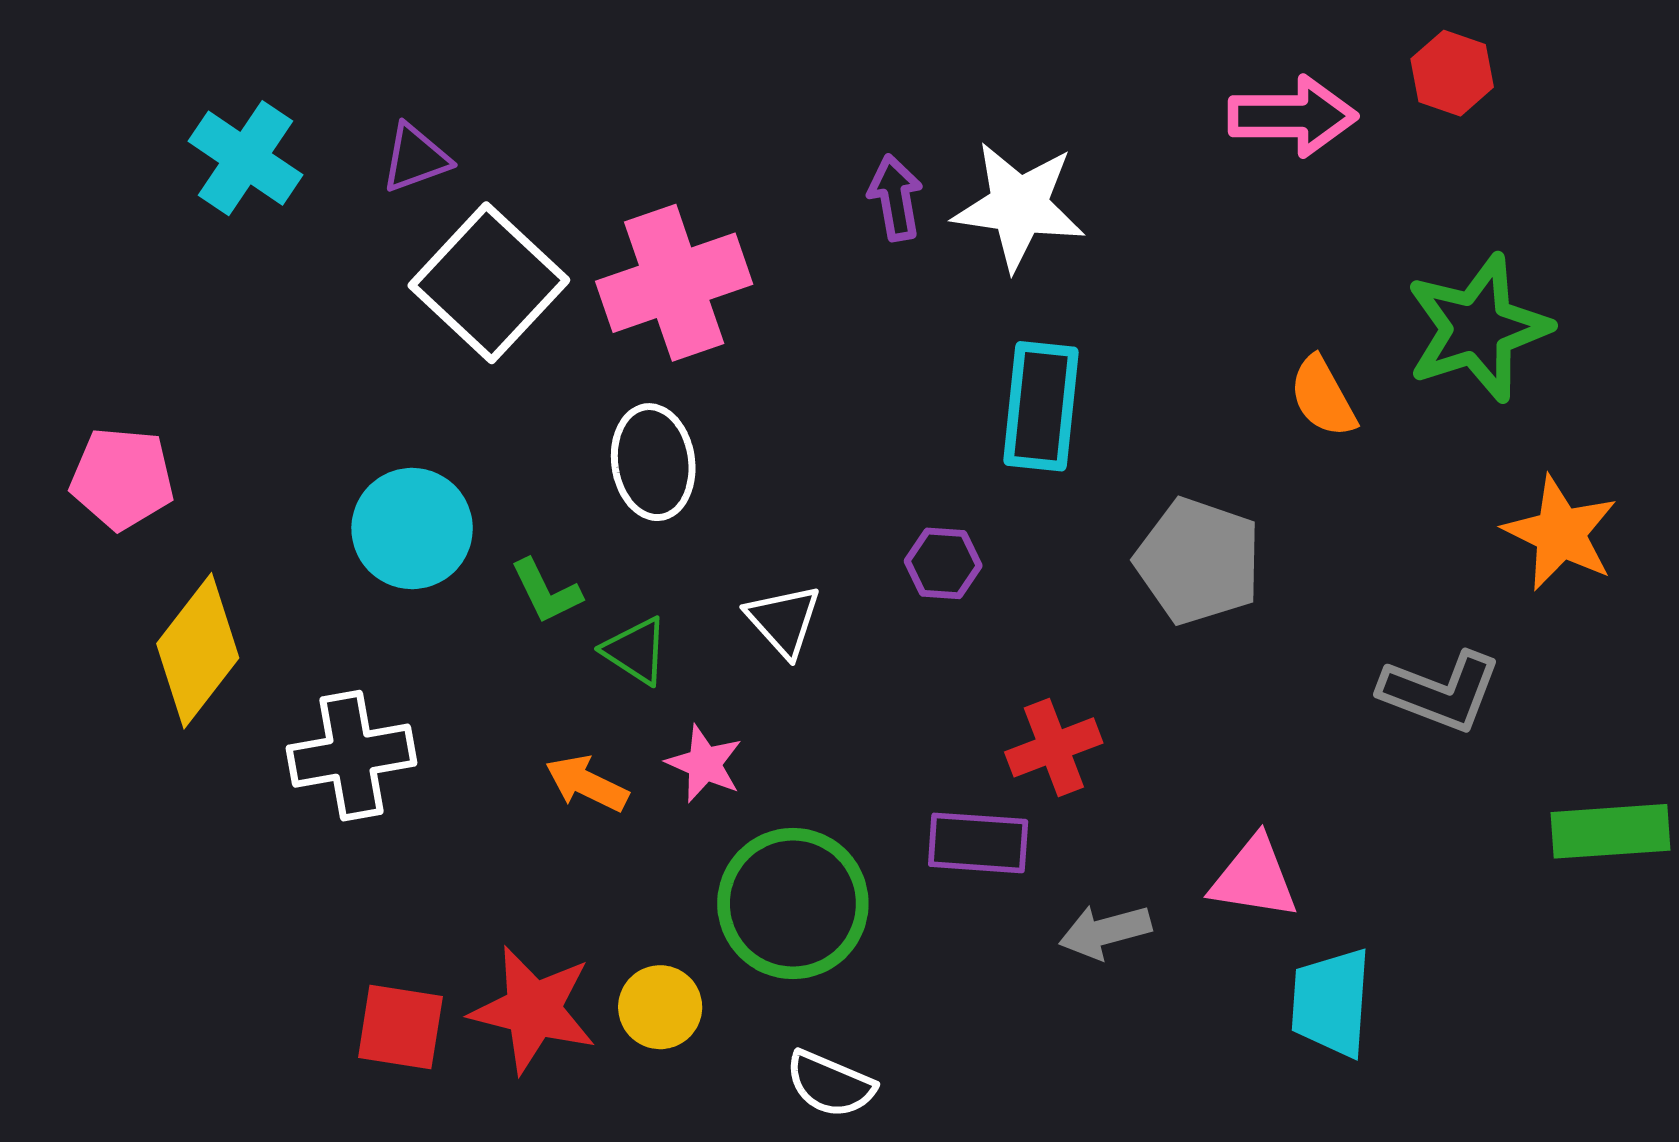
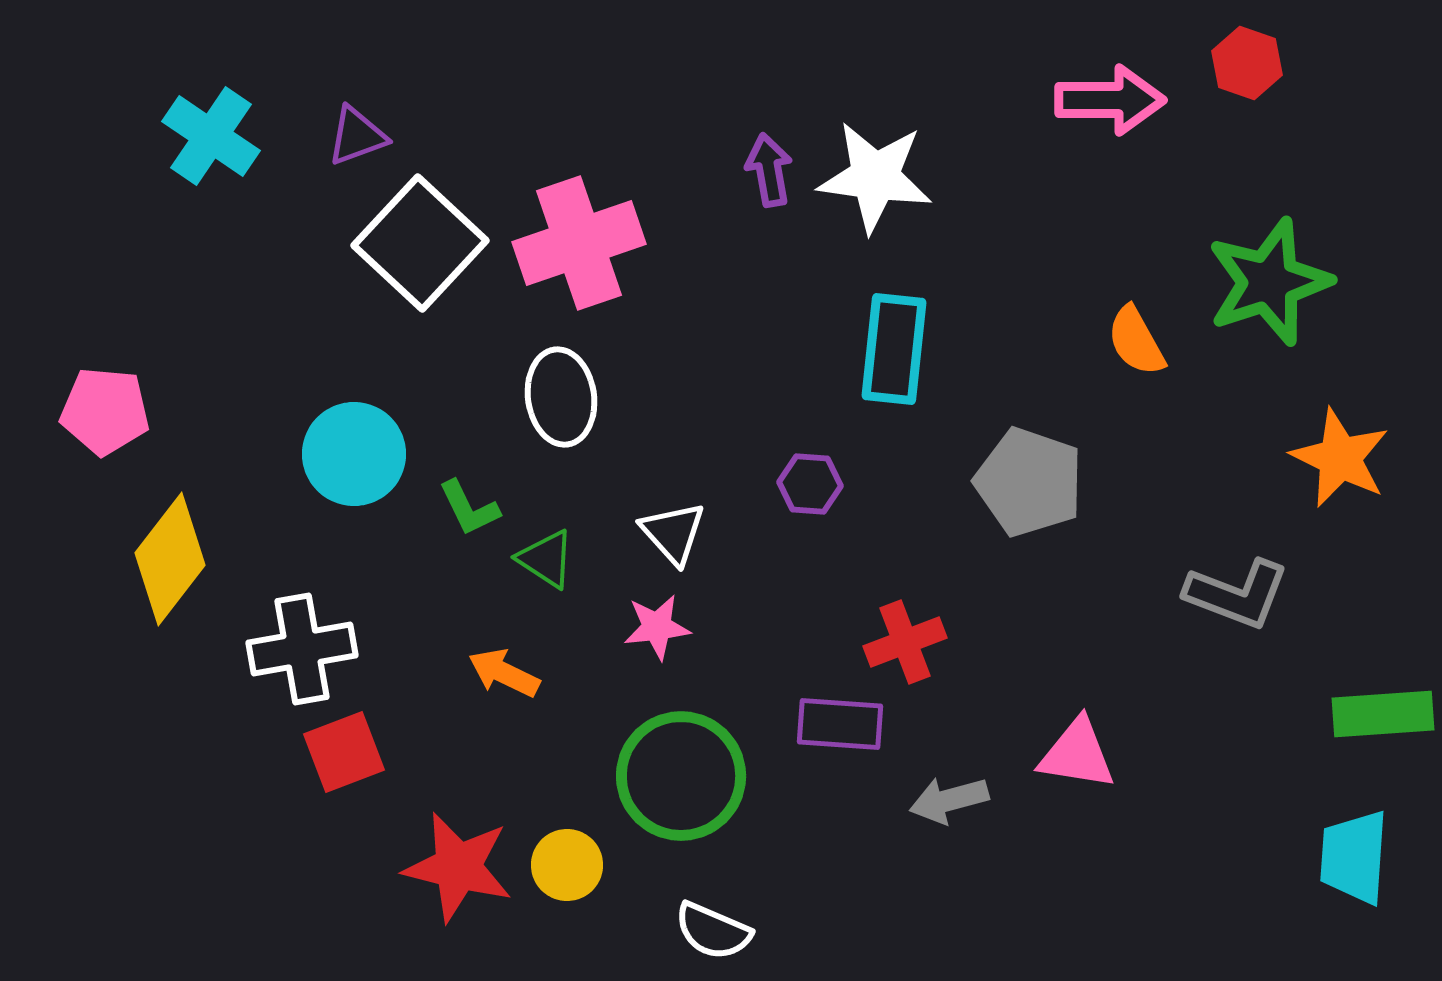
pink star: (704, 764) -> (657, 627), moved, turned -30
cyan trapezoid: (1331, 1003) -> (1354, 857), moved
red square: (400, 1027) -> (344, 752), moved, turned -30

